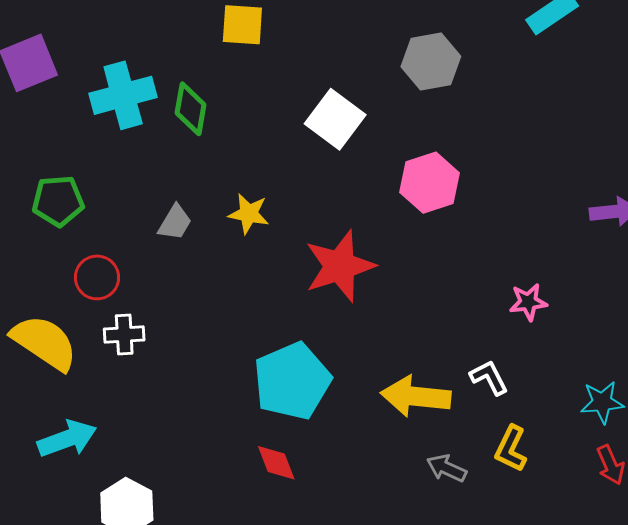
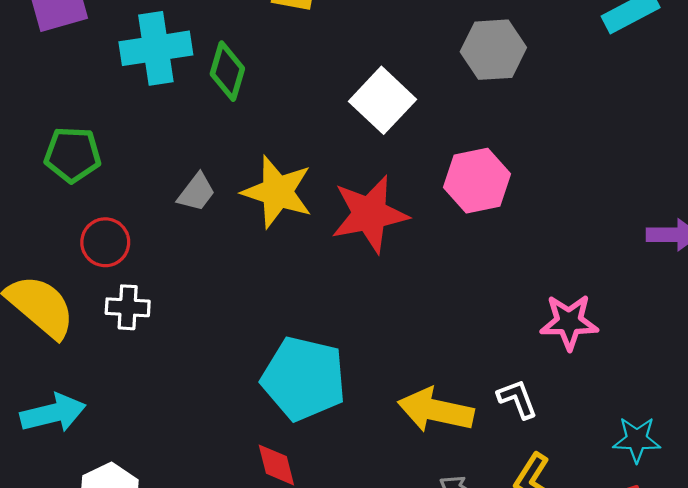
yellow star: (249, 214) -> (277, 192), size x1.6
red star: (340, 266) -> (370, 214), moved
pink star: (528, 302) -> (569, 322), size x1.4
cyan pentagon: (292, 381) -> (304, 378), turned 30

